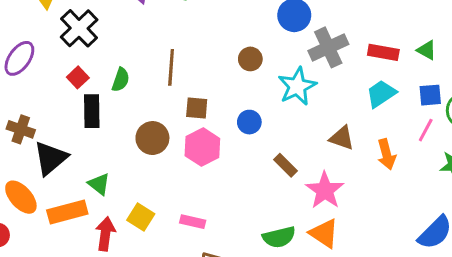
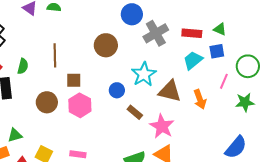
brown circle: (250, 59) -> (106, 45), size x1.5
cyan star: (297, 86) -> (144, 74), moved
blue square: (430, 95) -> (217, 51), moved
blue circle: (249, 122) -> (117, 90), moved
brown triangle: (342, 138) -> (170, 91), size x1.4
green triangle: (99, 184) -> (15, 135), turned -49

